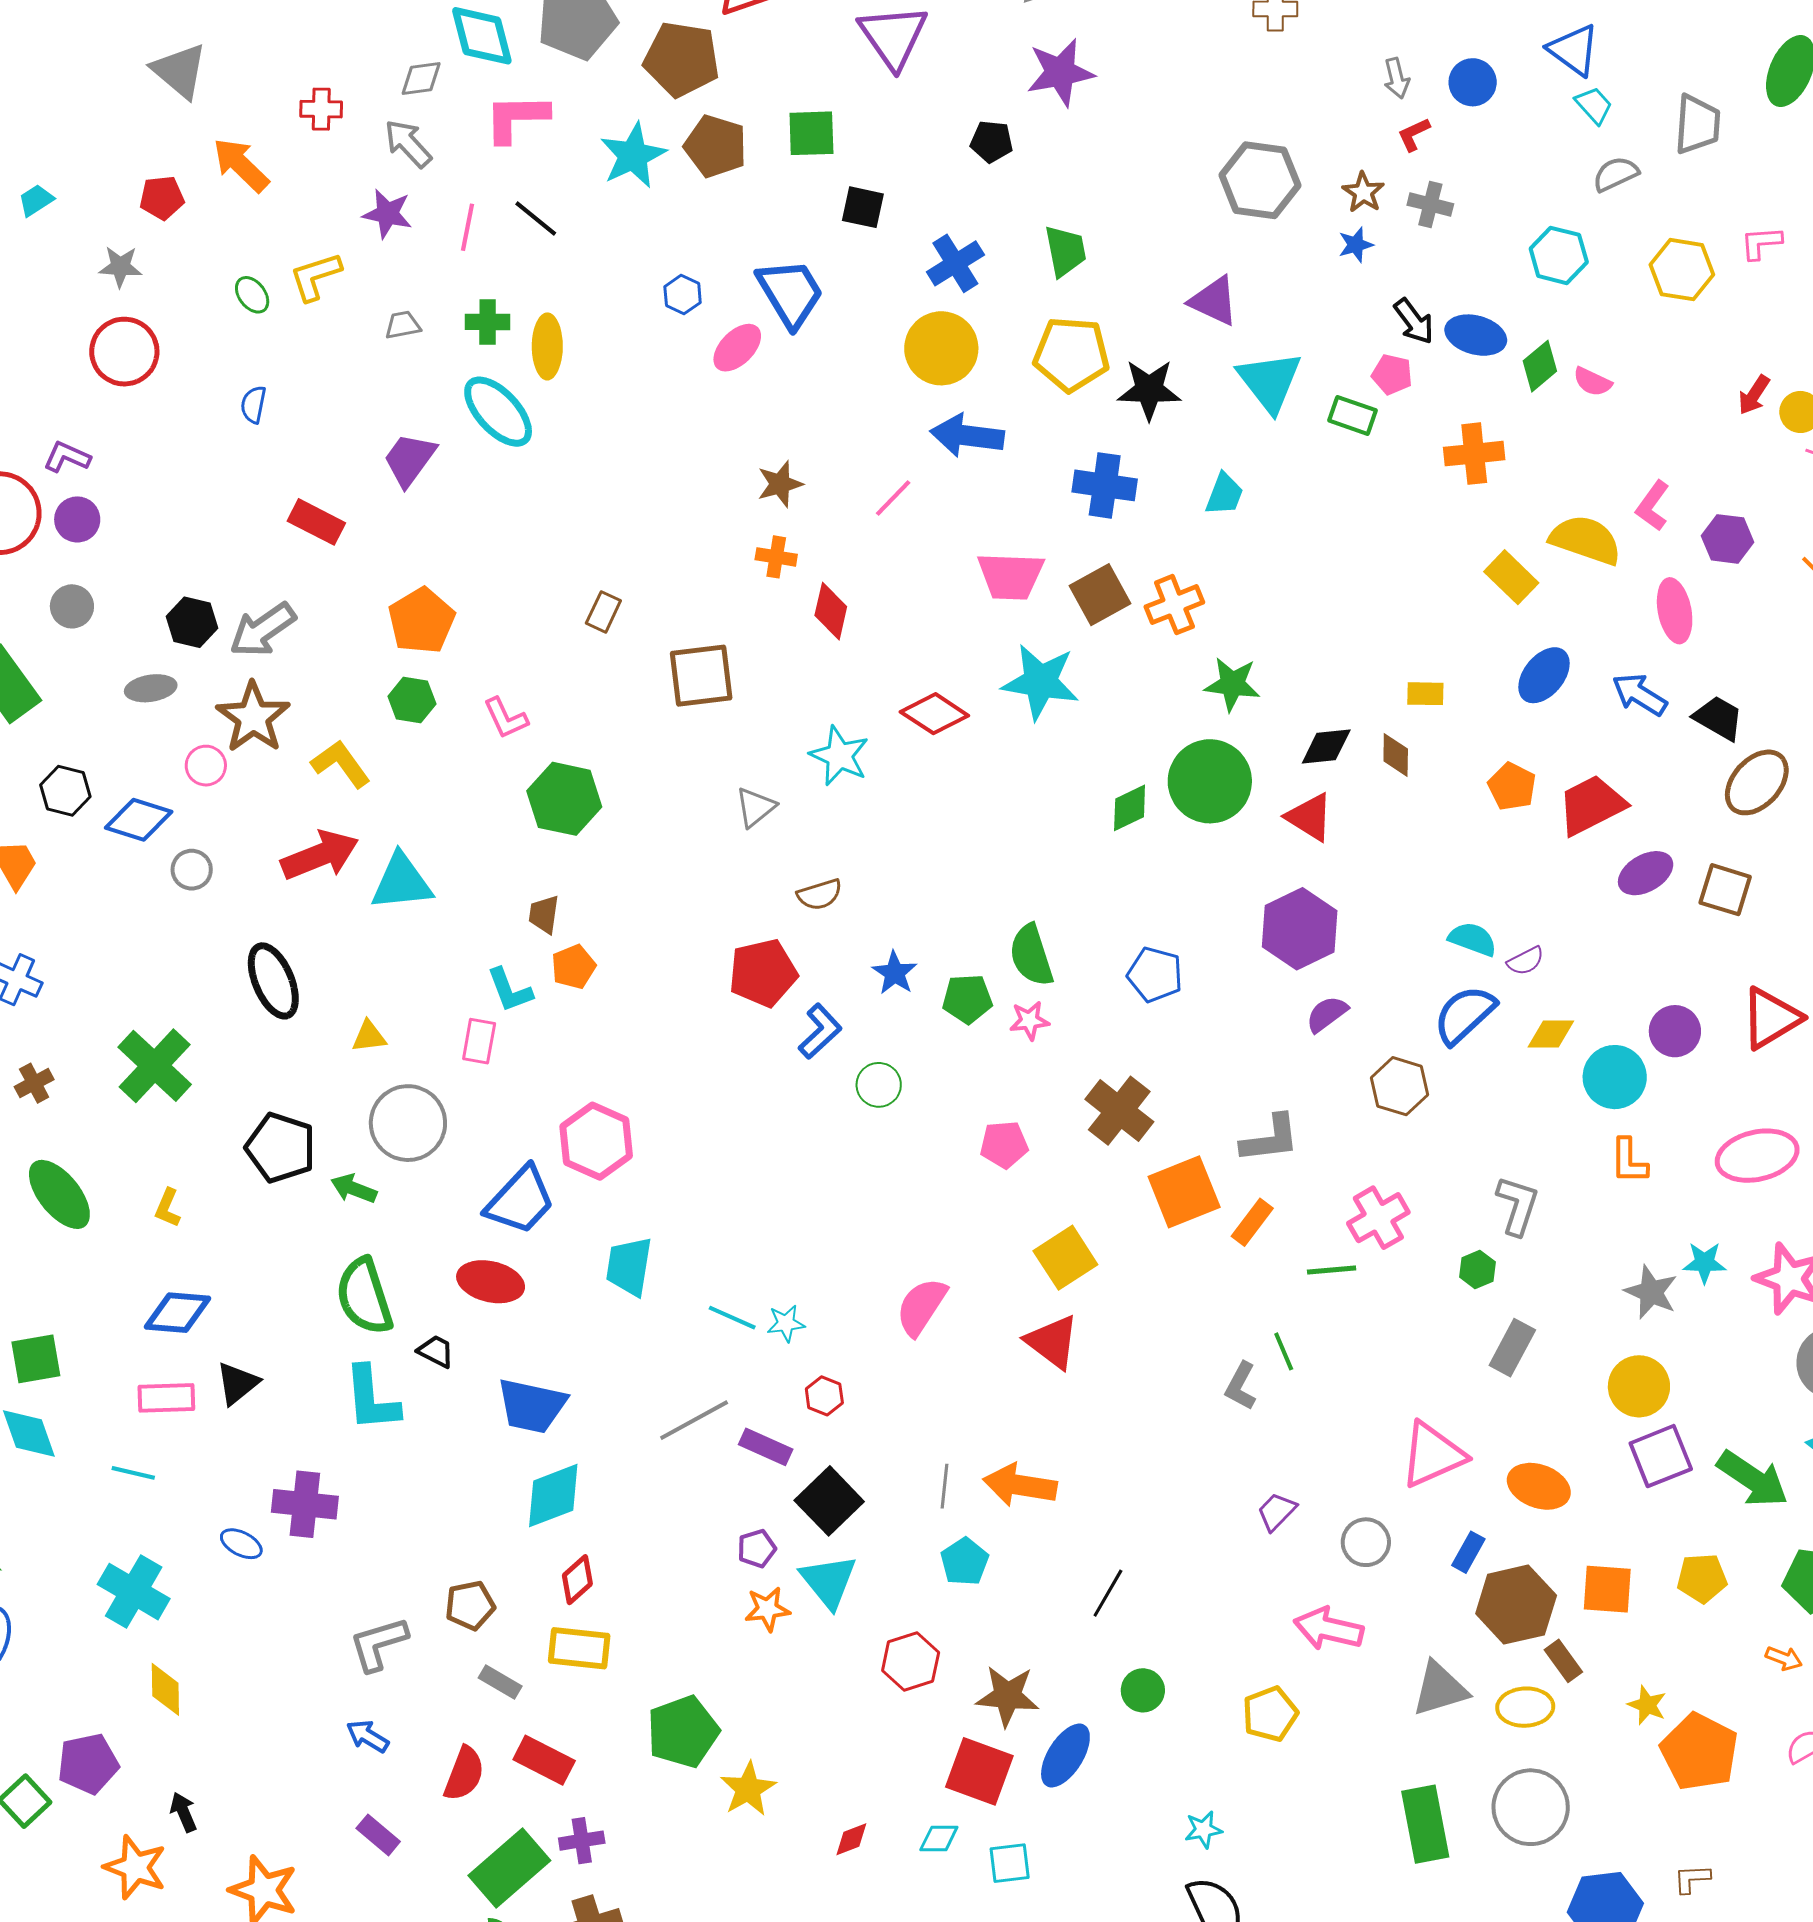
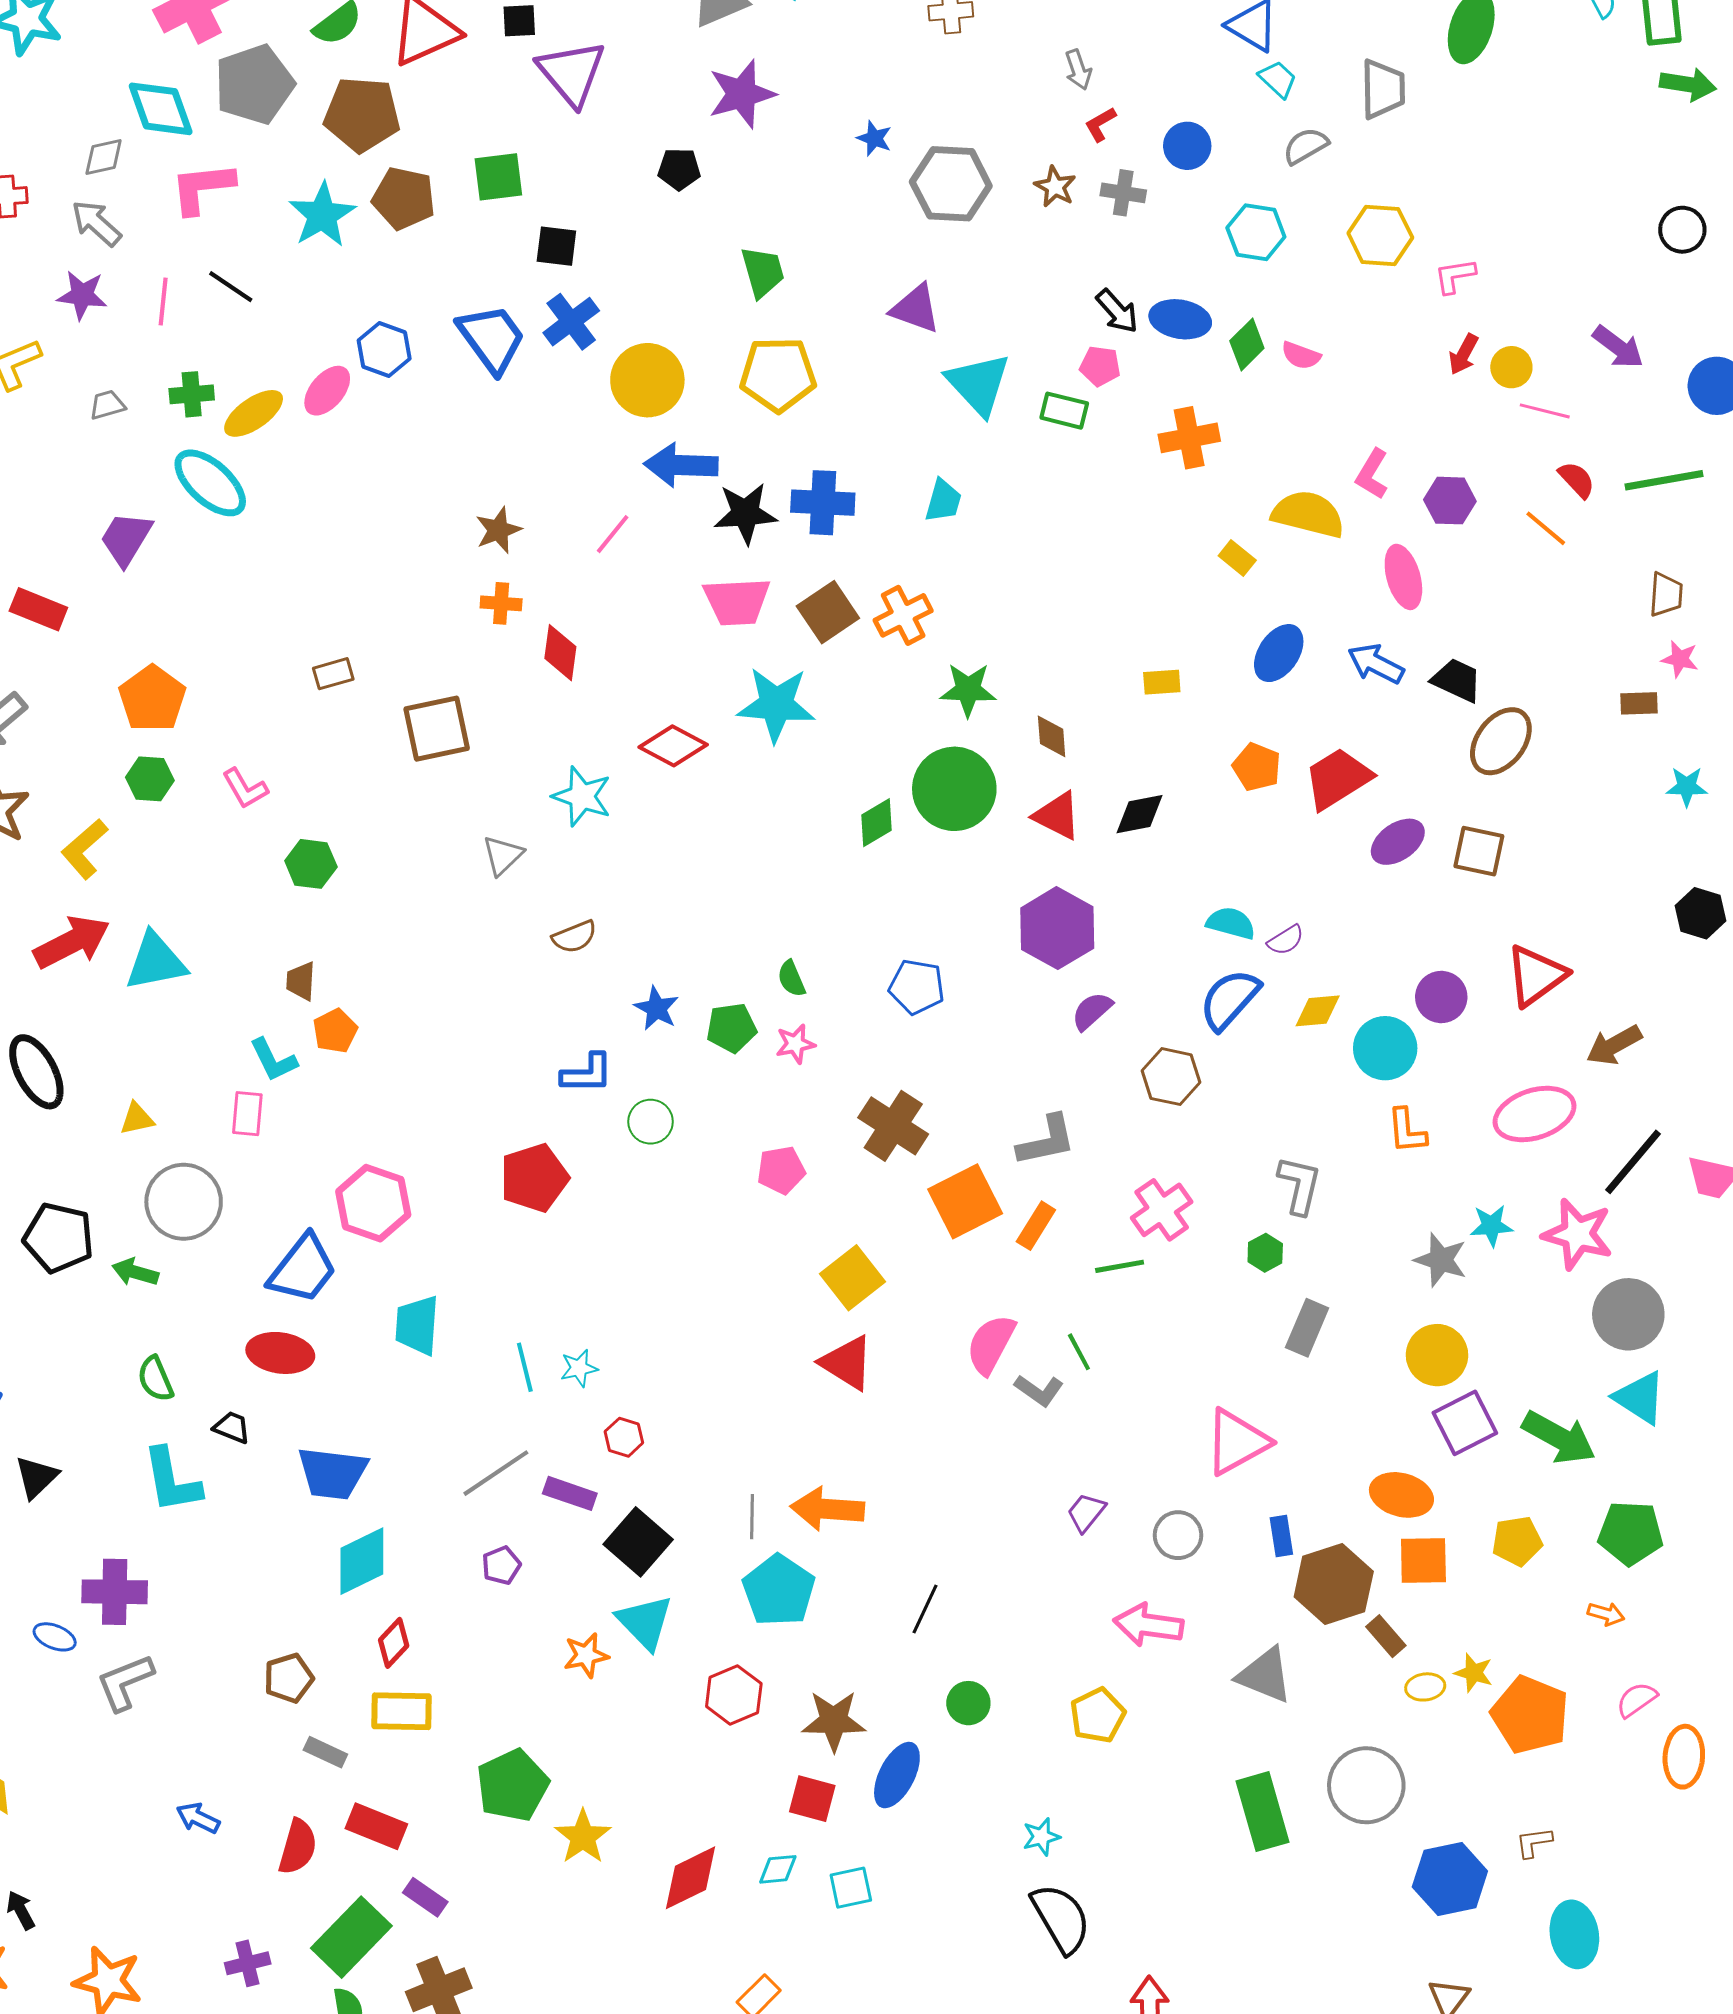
blue circle: (1473, 82) -> (1187, 146), moved
pink L-shape: (1761, 243) -> (1455, 276), moved
blue star: (1356, 245) -> (874, 138), moved, turned -30
blue cross: (955, 263) -> (571, 322), moved
blue hexagon: (683, 295) -> (384, 350), size x1.4
yellow ellipse: (547, 346) -> (254, 413), turned 60
pink ellipse: (737, 348) -> (327, 391), moved
black star: (1149, 390) -> (745, 513), moved
yellow rectangle: (1511, 577) -> (1237, 558), size x0.7
brown rectangle: (603, 612) -> (333, 674), turned 54
black diamond: (1326, 746) -> (1139, 814), moved
brown diamond: (1396, 755) -> (1052, 736), moved
yellow L-shape: (341, 764) -> (84, 849), turned -90
green hexagon: (564, 799) -> (311, 864), size x0.7
green semicircle: (1031, 955) -> (791, 979), size x0.6
red pentagon: (763, 973) -> (534, 1178), moved
blue L-shape: (820, 1031) -> (587, 1073), turned 48
green semicircle: (364, 1296) -> (155, 1379), size x0.6
pink semicircle: (921, 1307) -> (991, 1344), moved
cyan line: (732, 1318) -> (525, 1367), turned 57
gray L-shape: (1241, 1386) -> (1039, 1390), turned -78
orange ellipse: (1539, 1486) -> (1401, 1495), moved
purple pentagon: (757, 1549) -> (501, 1565), moved
blue rectangle: (1468, 1552) -> (1281, 1536), turned -33
cyan pentagon: (965, 1562) -> (779, 1590), size x1.5
gray L-shape: (378, 1644) -> (125, 1682), moved
gray triangle: (1440, 1689) -> (1265, 1675), turned 44
yellow ellipse: (1525, 1707) -> (1425, 1687), moved, size x0.7
red square: (979, 1771) -> (812, 1799), size x0.7
purple rectangle: (378, 1835) -> (425, 1897), moved
red diamond: (851, 1839) -> (690, 1878), size x1.8
purple cross: (582, 1841) -> (248, 1963), moved

